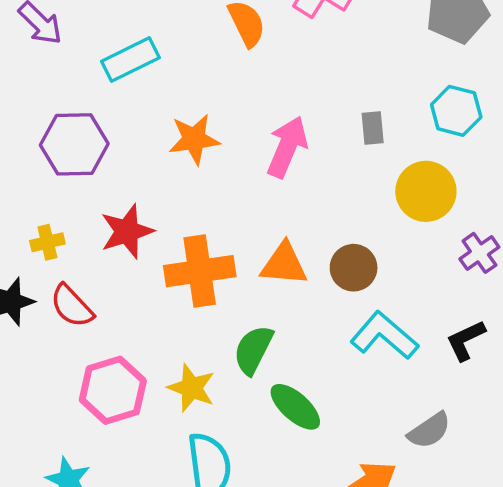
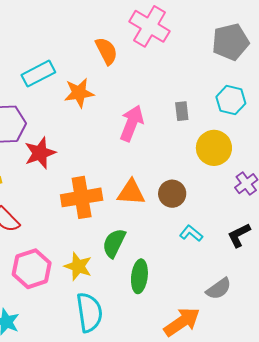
orange star: (194, 139) -> (79, 93), moved
red star: (127, 231) -> (40, 153), moved
cyan L-shape: (384, 336) -> (191, 233), size x0.6
green ellipse: (295, 407) -> (139, 276), turned 56

